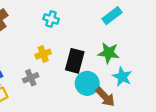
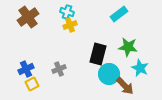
cyan rectangle: (112, 16) -> (119, 14), moved
cyan cross: (51, 19) -> (67, 12), moved
yellow cross: (43, 54) -> (70, 25), moved

